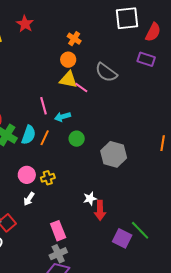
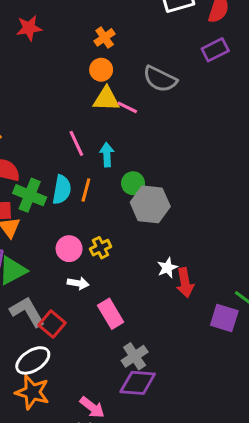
red star: (25, 24) -> (29, 28), turned -30
orange cross: (74, 39) -> (105, 37), turned 32
purple rectangle: (146, 59) -> (215, 50), turned -36
cyan arrow: (62, 117) -> (107, 155), turned 112
gray hexagon: (114, 154) -> (150, 204), moved
white arrow: (29, 199) -> (78, 283), turned -104
pink rectangle: (58, 231) -> (111, 314), moved

